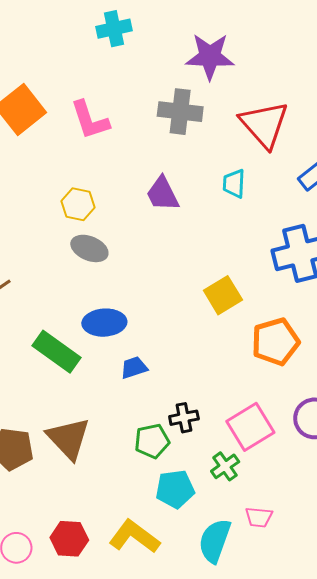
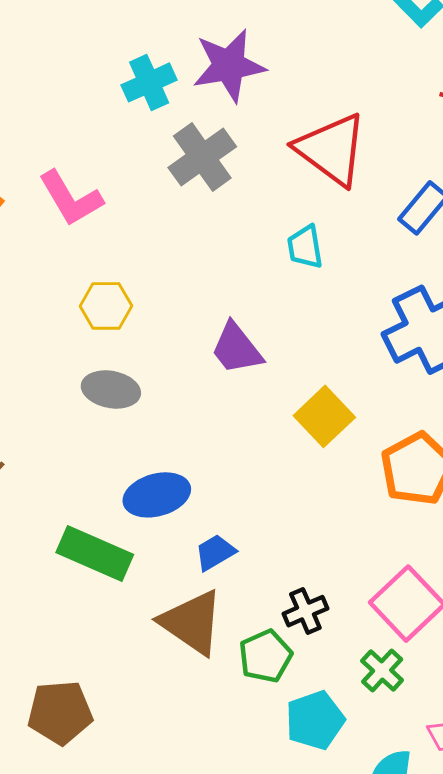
cyan cross: (114, 29) -> (149, 82), moved
gray cross: (180, 112) -> (202, 157), turned -30
purple trapezoid: (163, 194) -> (236, 349), moved
yellow hexagon: (78, 204) -> (106, 306), moved
brown triangle: (68, 438) -> (192, 622), moved

